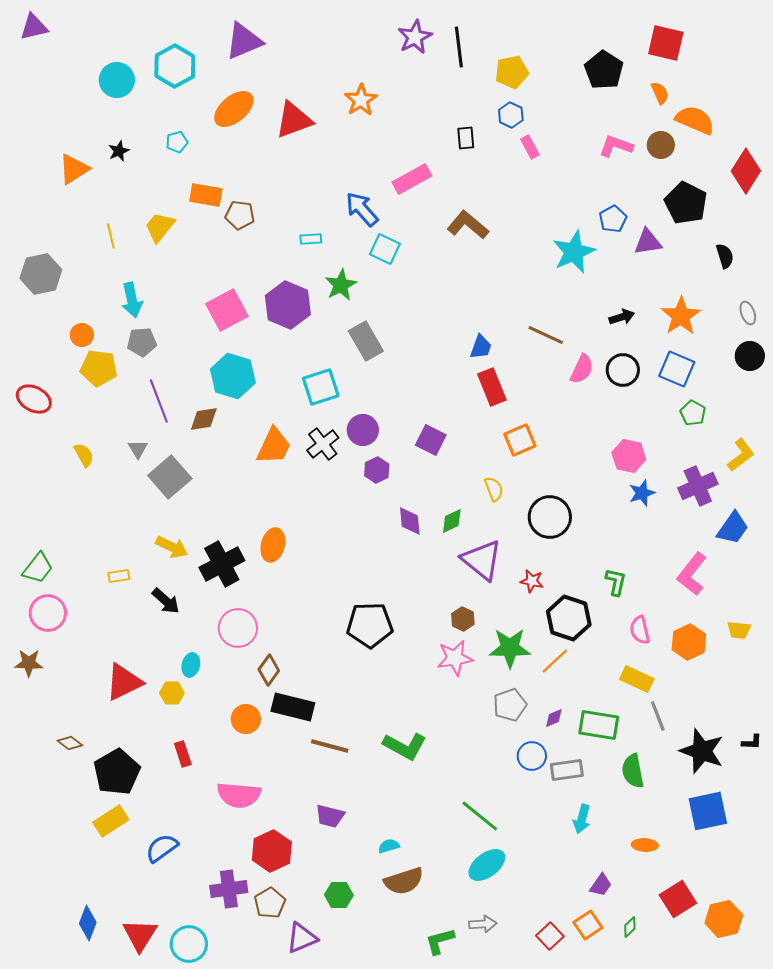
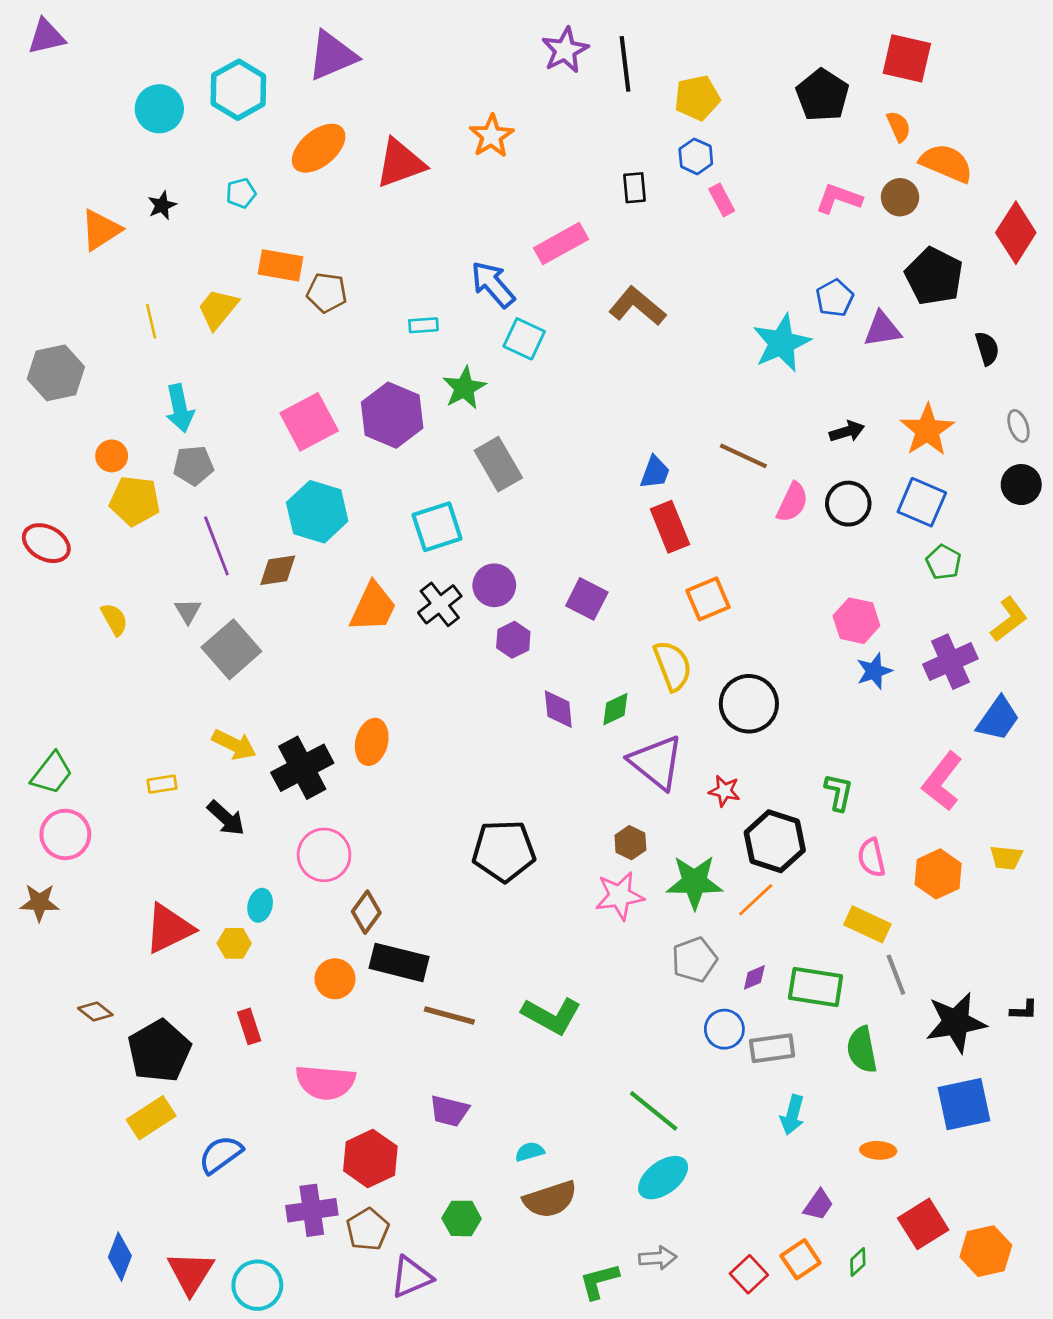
yellow semicircle: (494, 489) -> (673, 666), size x1.5
black star: (702, 751) -> (956, 1022), turned -30

